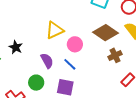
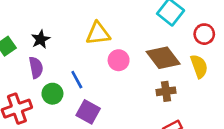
purple semicircle: (47, 61) -> (36, 68), moved
blue line: (70, 64) -> (77, 80), moved

